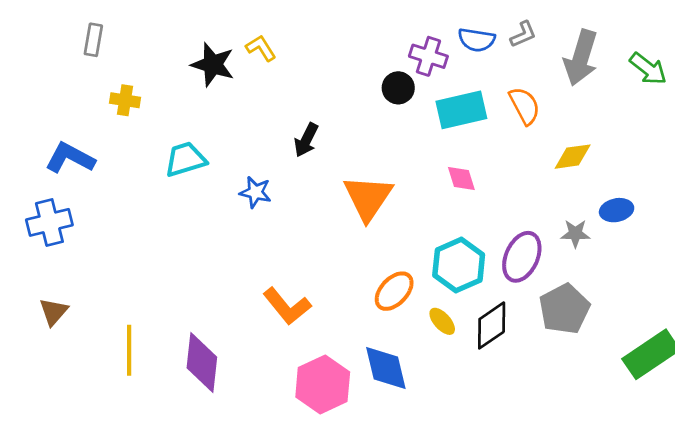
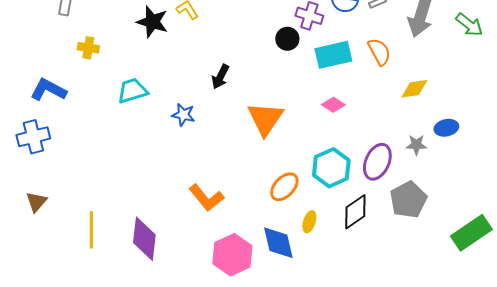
pink diamond: (461, 179) -> (333, 105), turned -40
yellow ellipse: (442, 321) -> (309, 222), moved, turned 60

